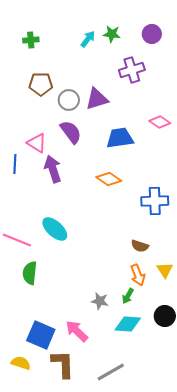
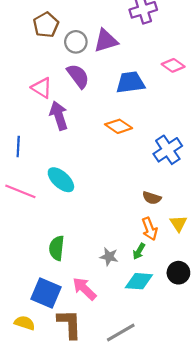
brown pentagon: (41, 84) -> (46, 25), turned -30
blue line: (15, 164) -> (18, 147), moved
blue cross: (155, 201) -> (168, 150), turned -32
green semicircle: (30, 273) -> (57, 248), moved

